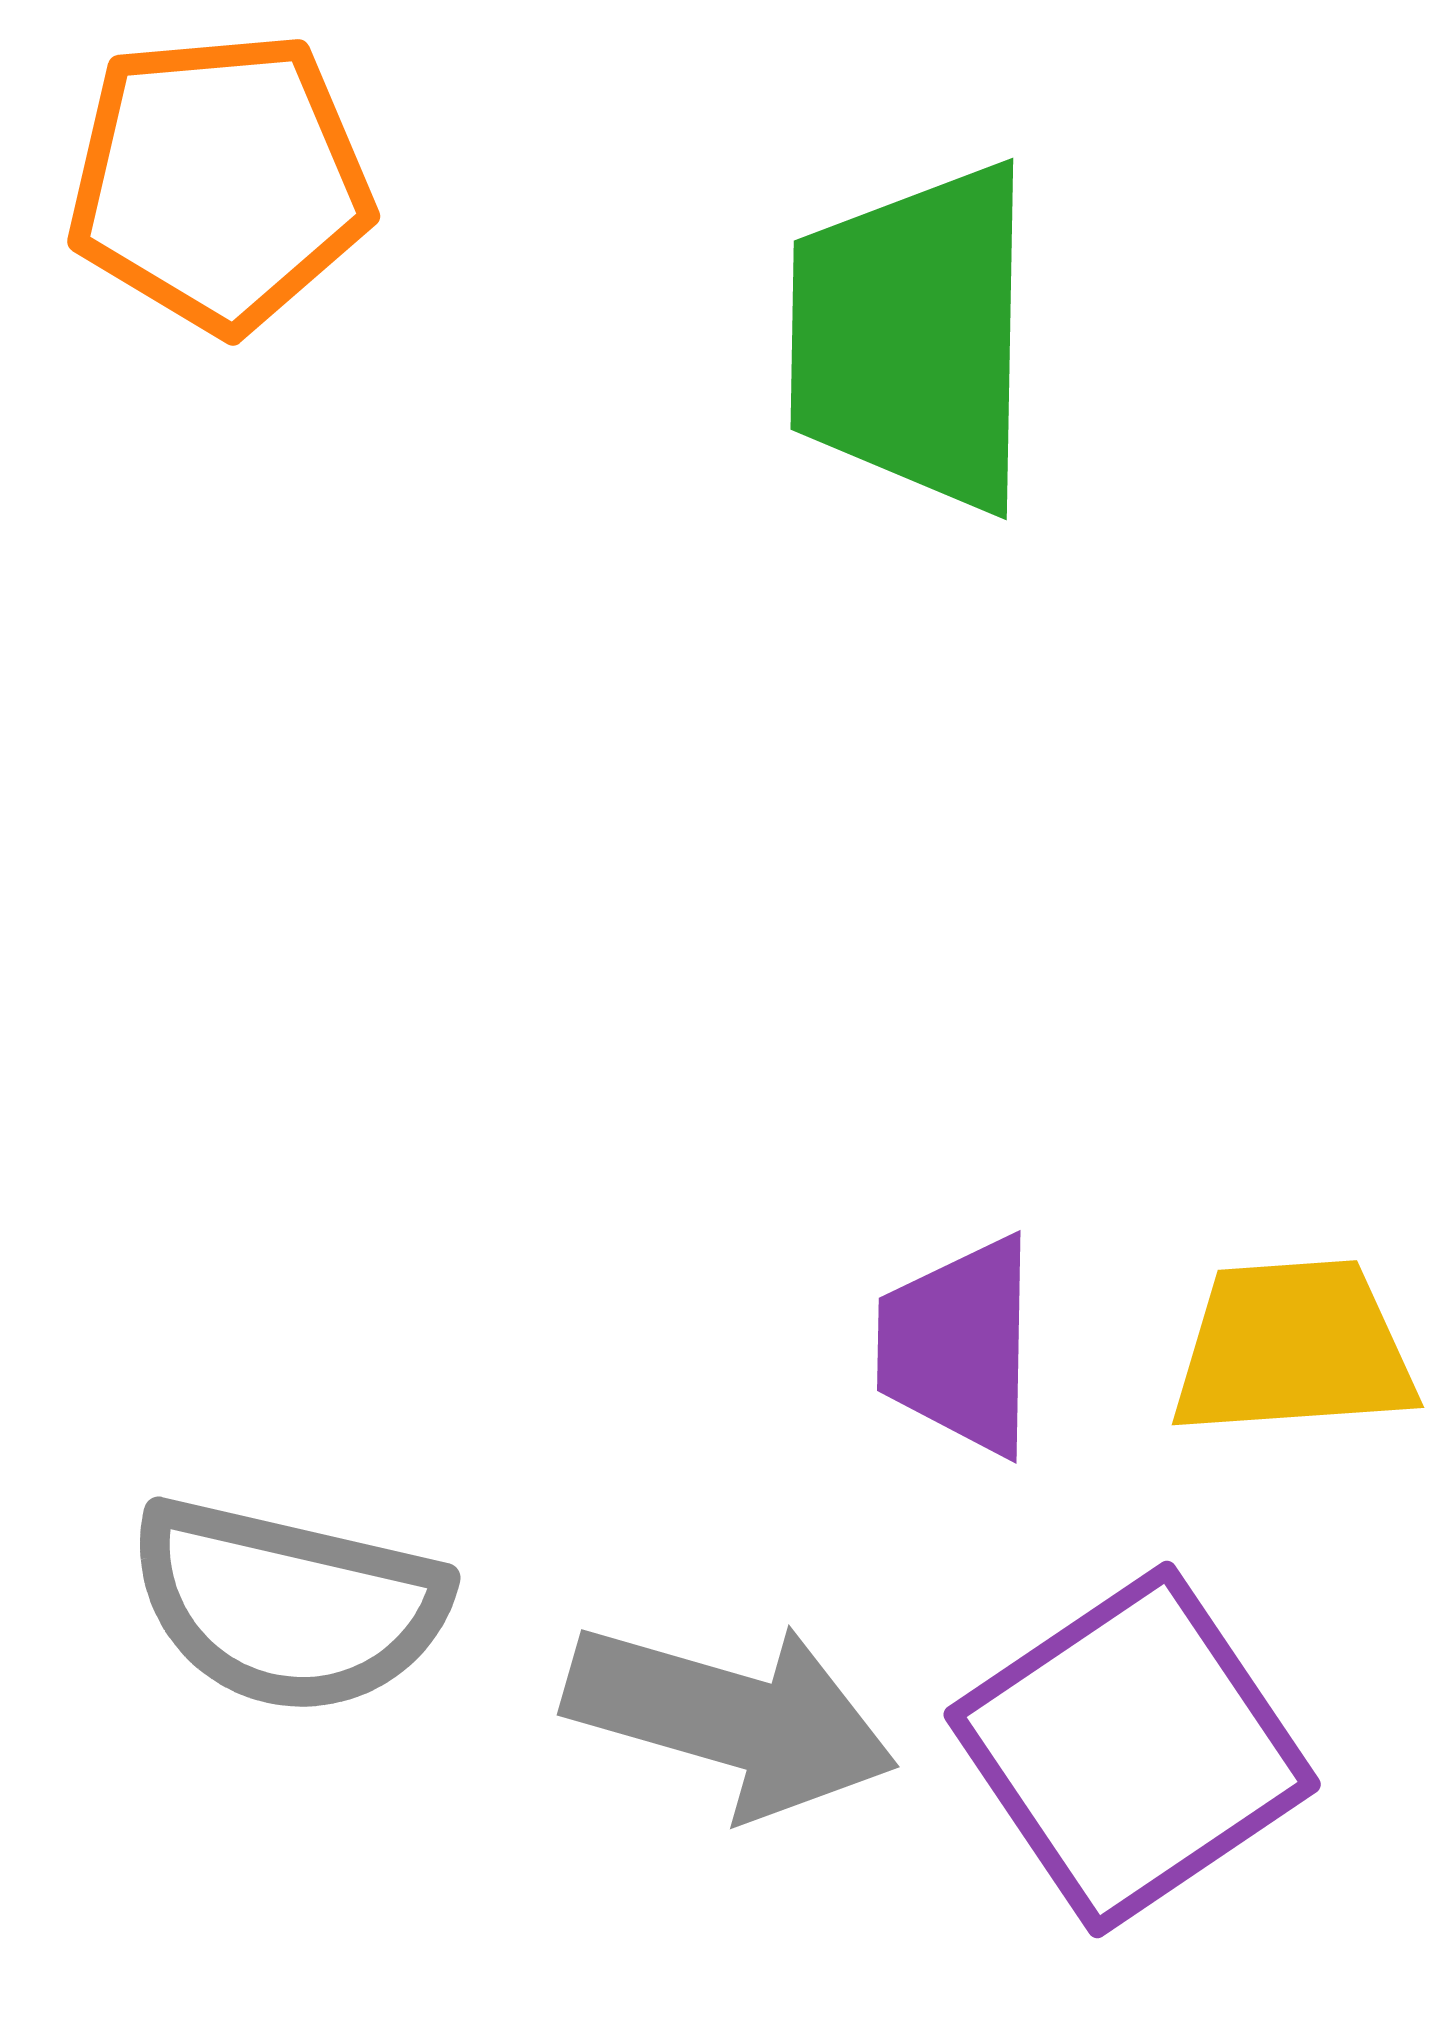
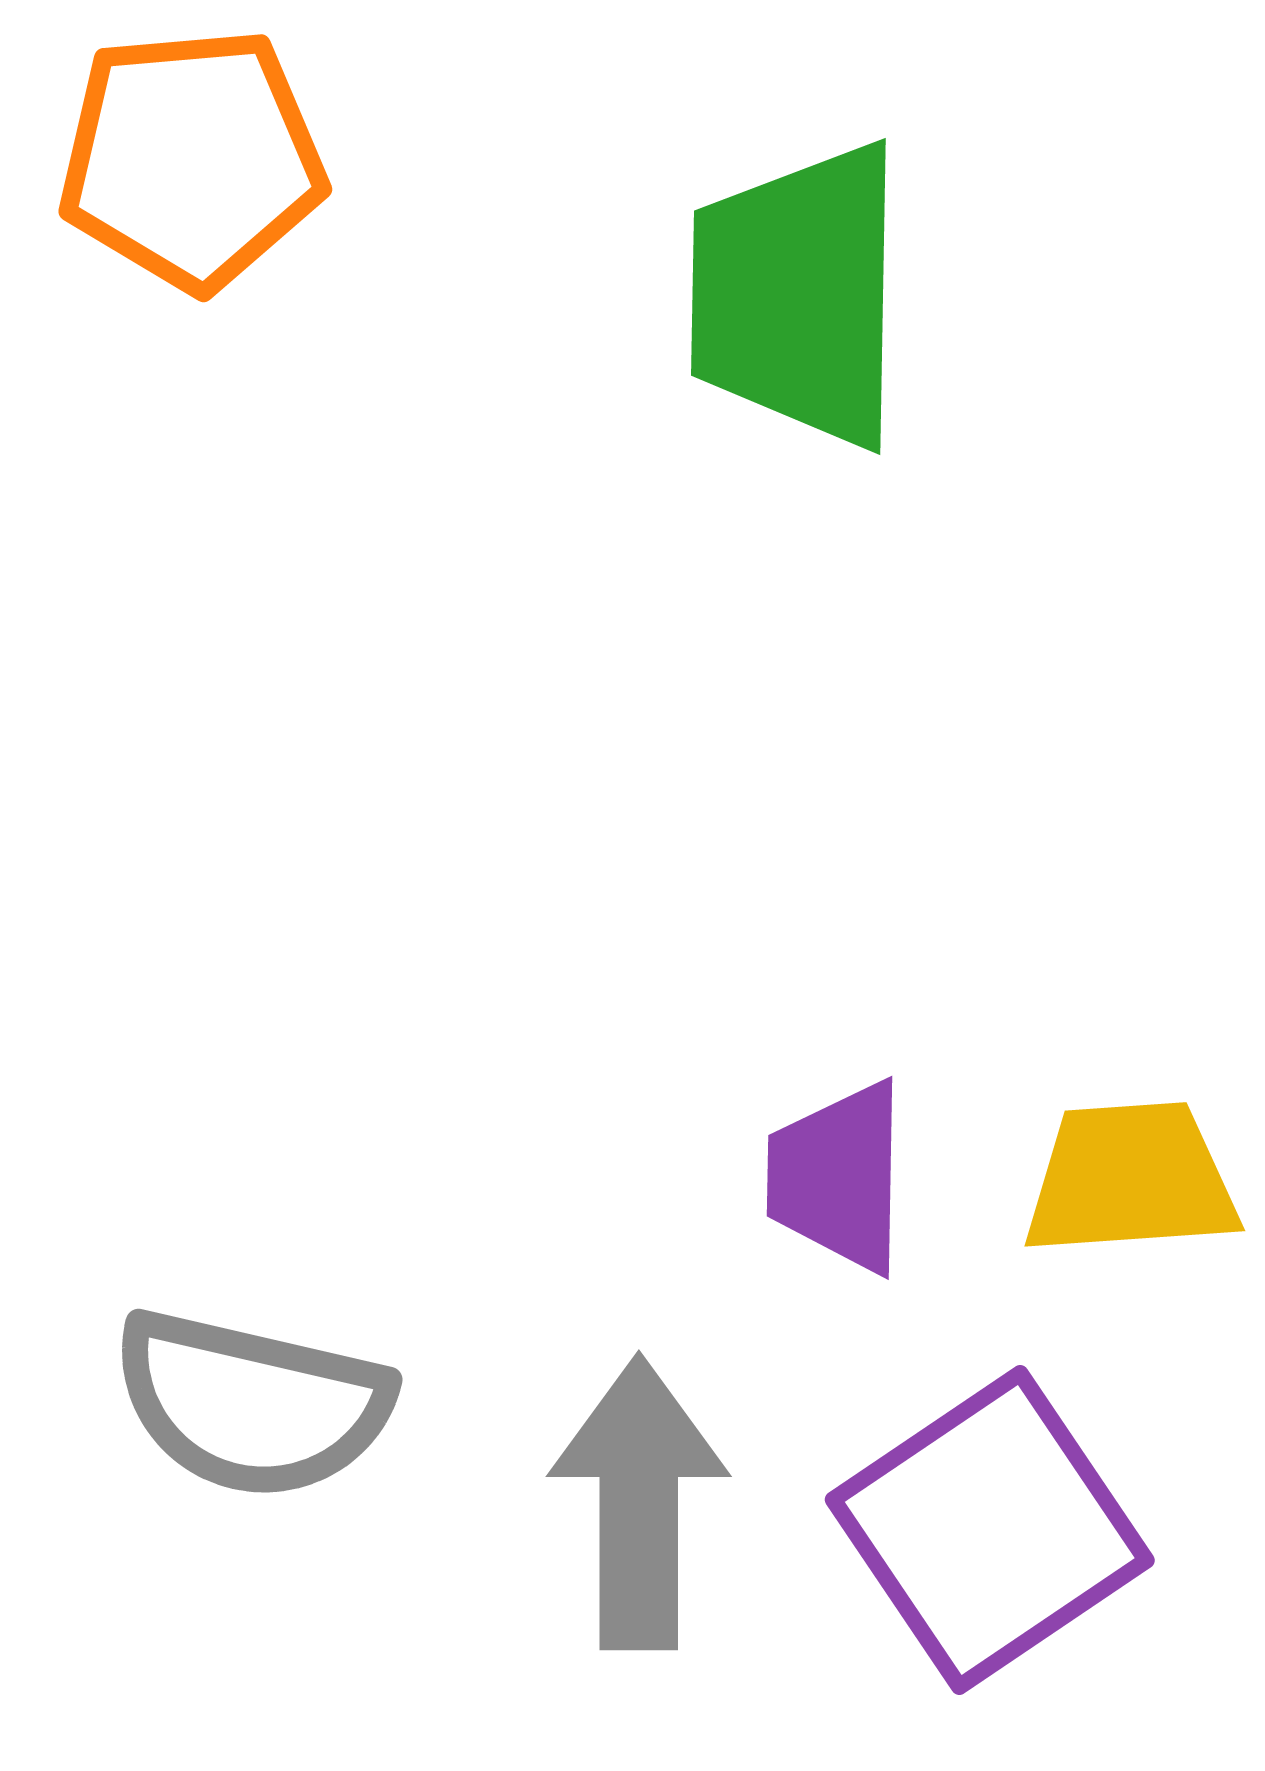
gray arrow: (731, 1719) -> (639, 1503), turned -106

